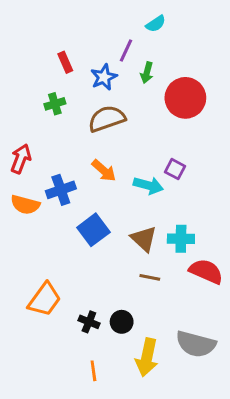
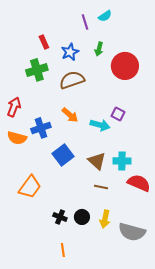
purple line: (126, 50) -> (85, 22), moved, turned -42
green cross: (55, 104) -> (37, 70), size x1.5
orange trapezoid: (44, 300) -> (30, 187), moved
yellow arrow: (147, 357) -> (105, 219), moved, size x0.7

